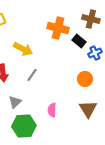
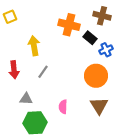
yellow arrow: (23, 49) -> (34, 46), turned -126
orange circle: (85, 79) -> (96, 76), size x1.5
gray triangle: (15, 102) -> (26, 99), turned 48

